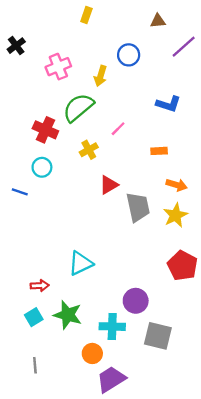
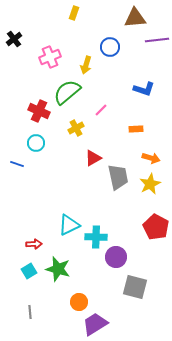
brown triangle: (158, 21) -> (135, 18), size x1.6
purple line: (184, 47) -> (157, 40), turned 35
cyan cross: (112, 327) -> (96, 237), moved

